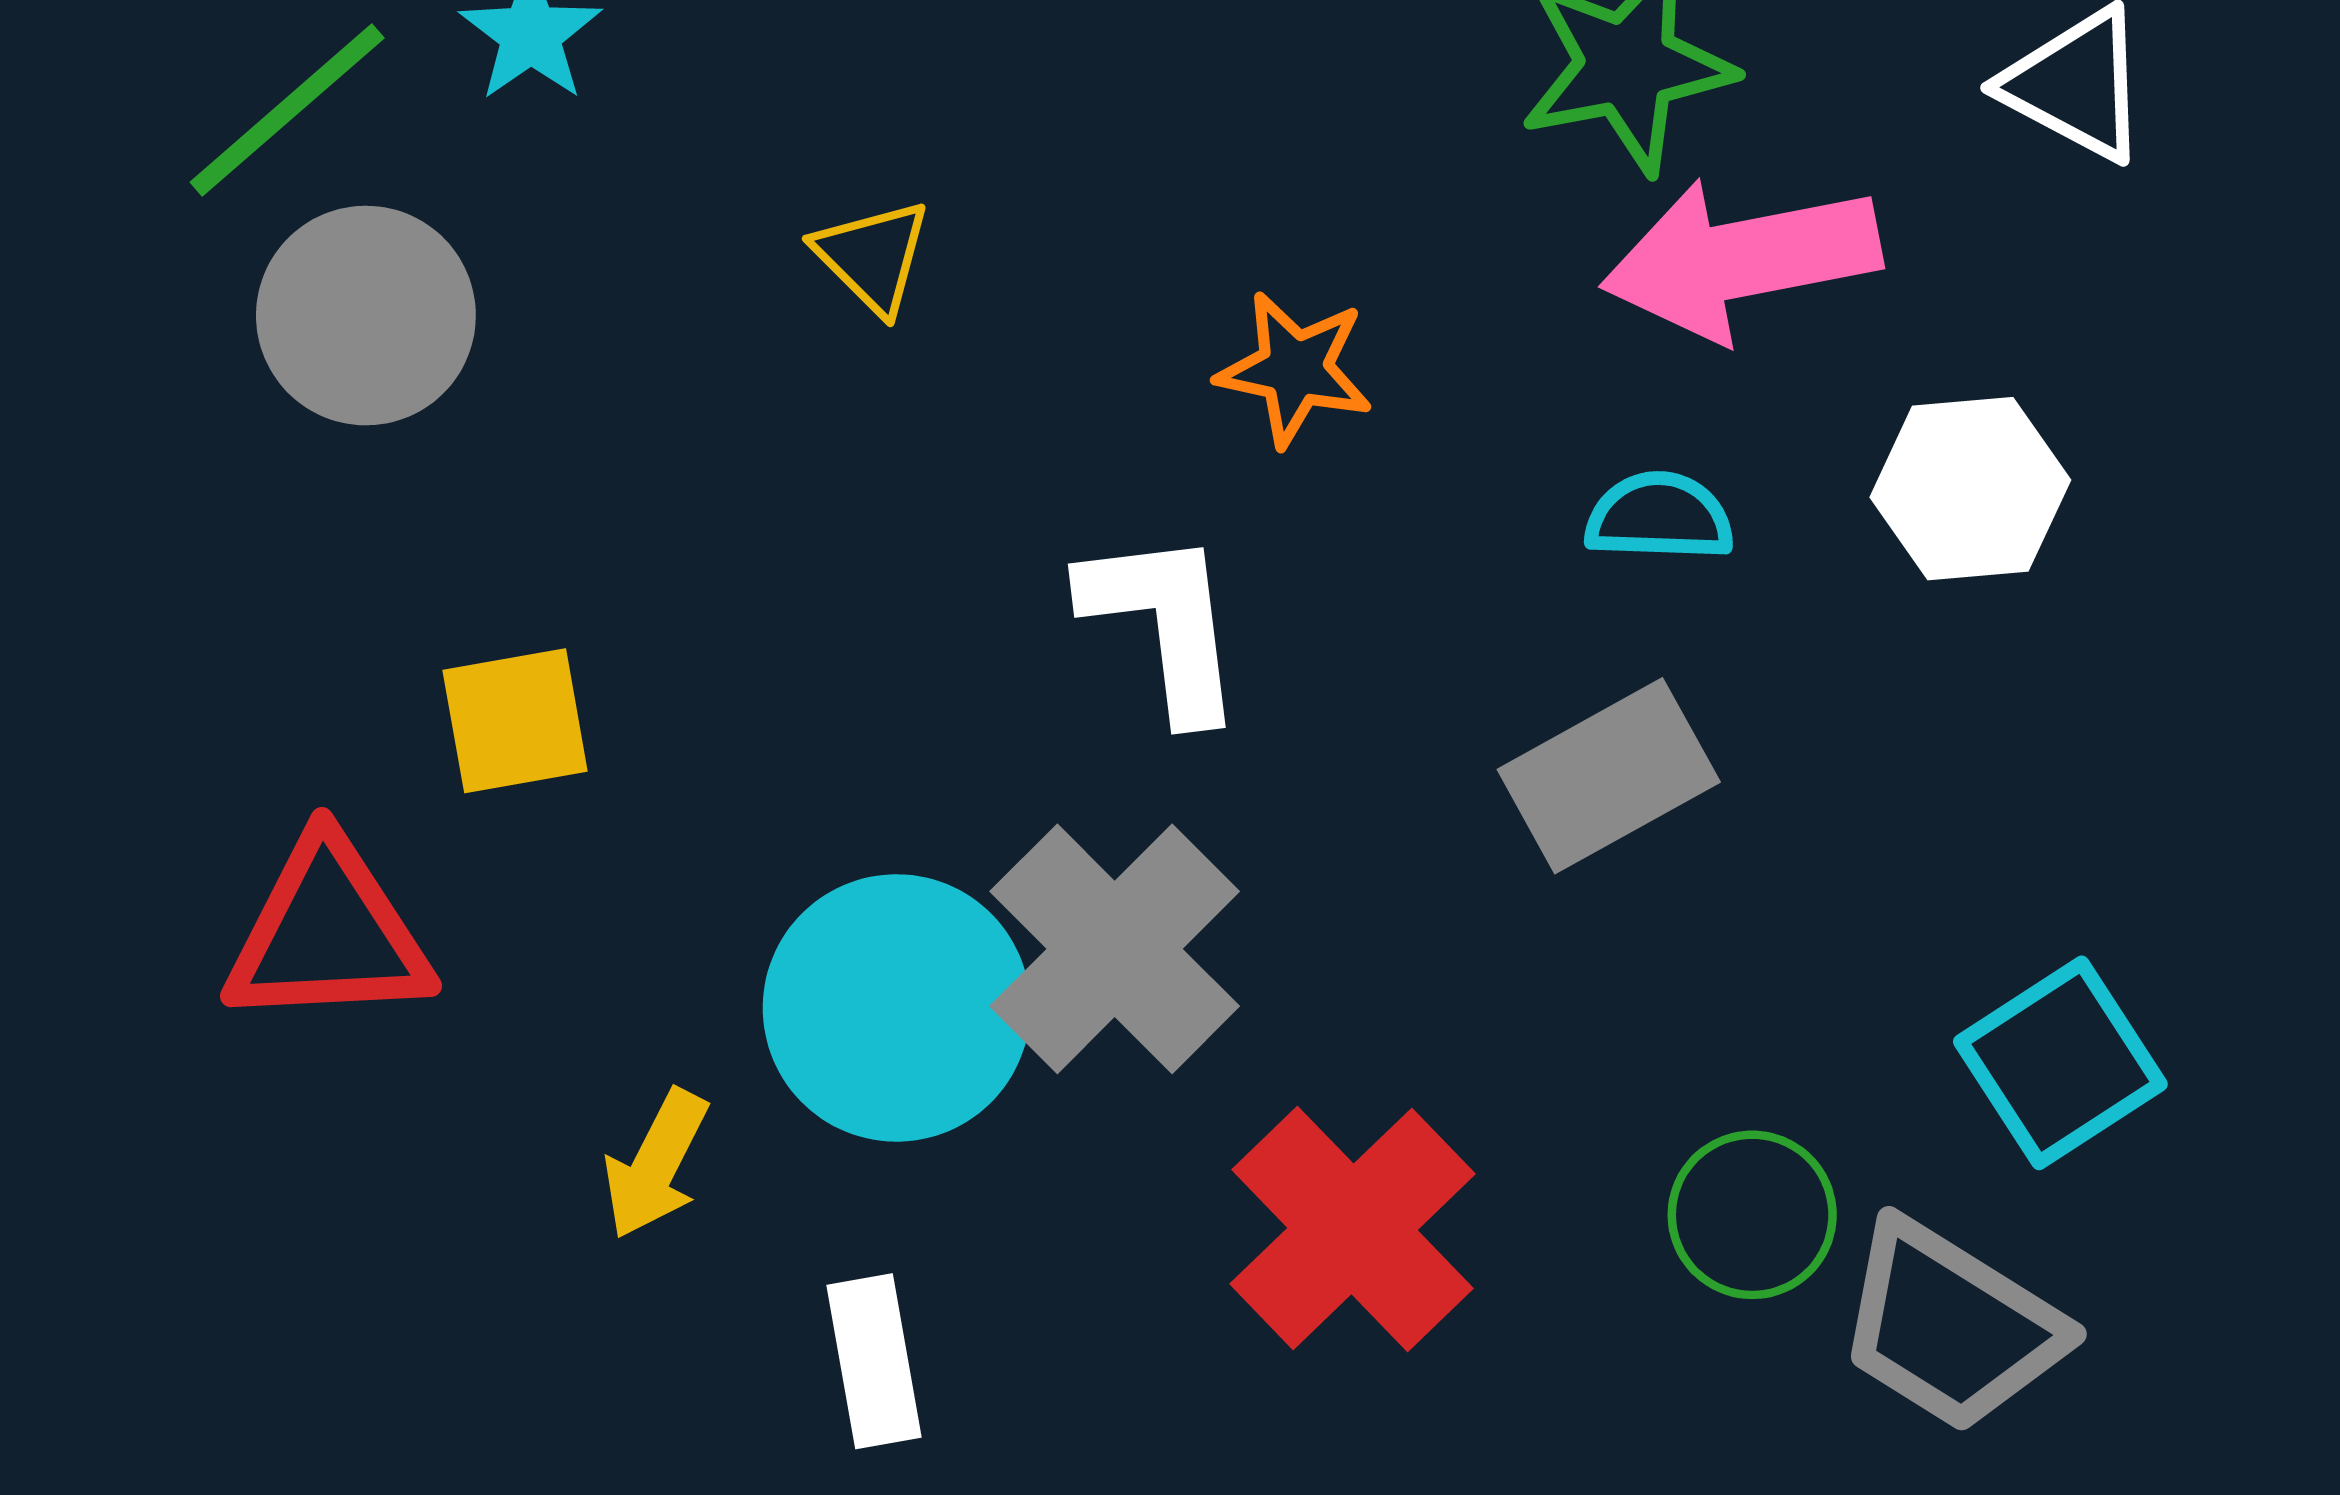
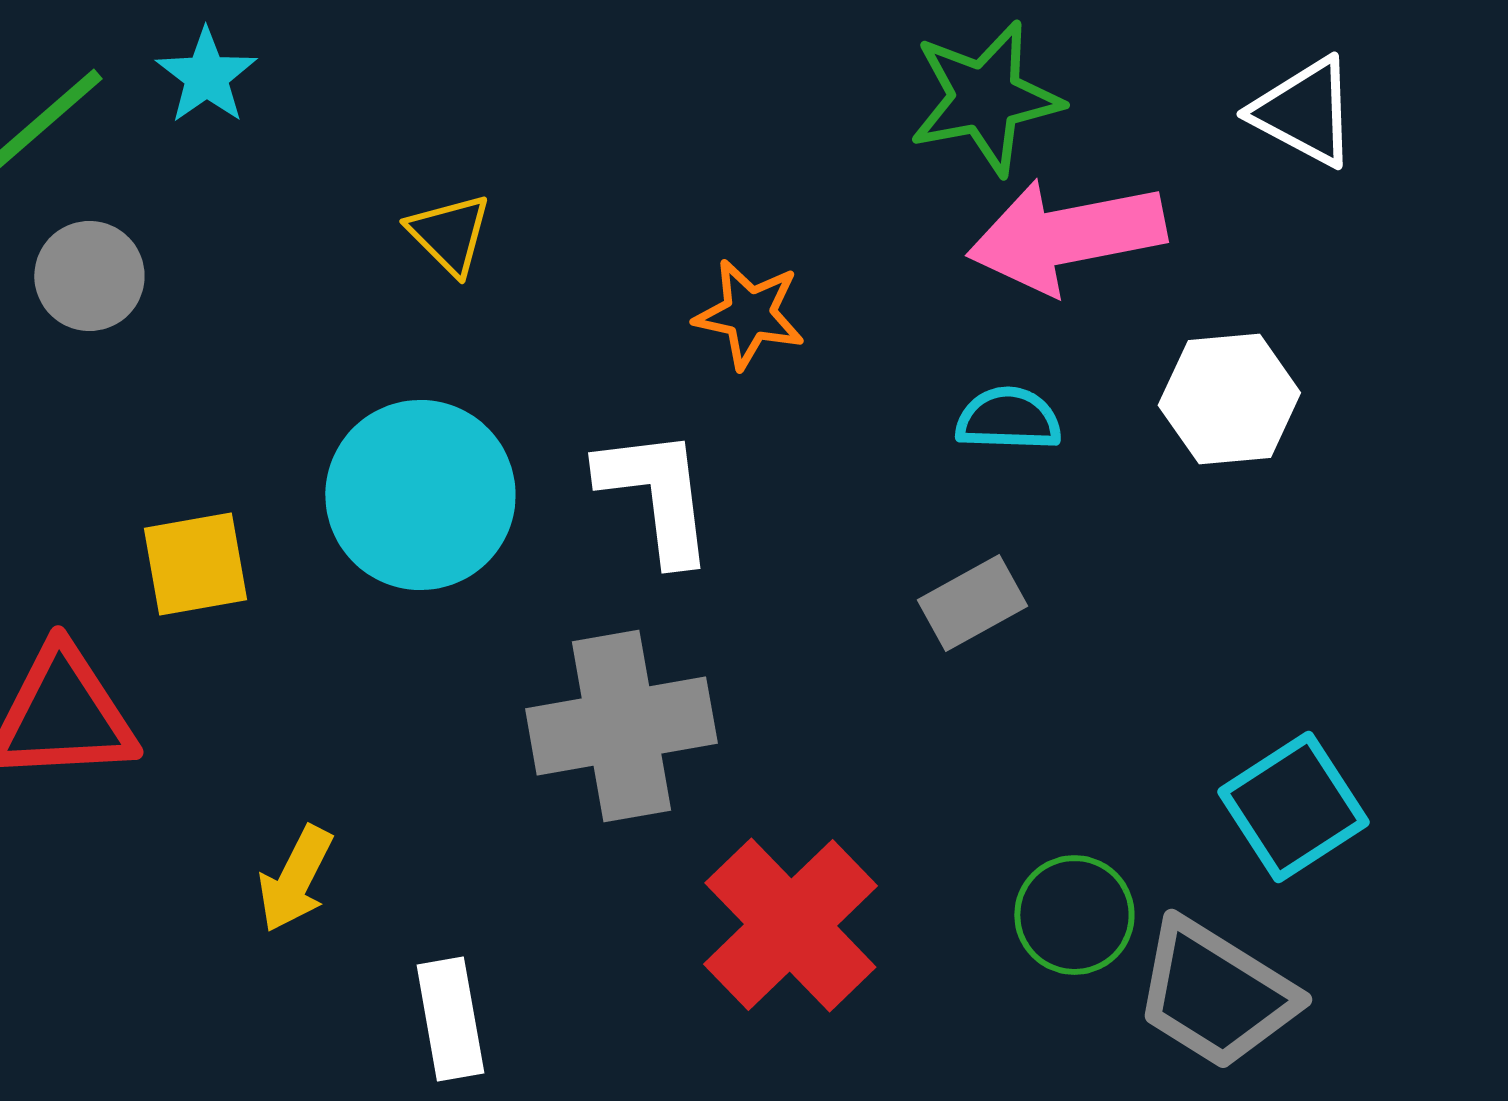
gray circle: (366, 316) -> (89, 276), size x0.7
gray rectangle: (1609, 776) -> (972, 603), size x0.7
gray cross: (1115, 949) -> (621, 726), turned 35
cyan circle: (897, 1008) -> (420, 495), moved

